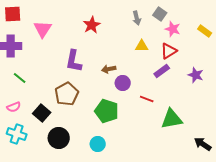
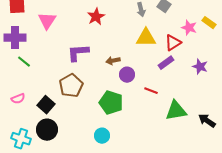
pink star: (173, 29) -> (189, 28), moved
yellow triangle: (142, 46) -> (146, 38), size x1.5
purple L-shape: (74, 61) -> (78, 53), turned 75
green line: (20, 78) -> (24, 62), moved
cyan cross: (17, 134) -> (21, 139), moved
black circle: (59, 138) -> (47, 130), moved
black arrow: (203, 144) -> (207, 121), moved

